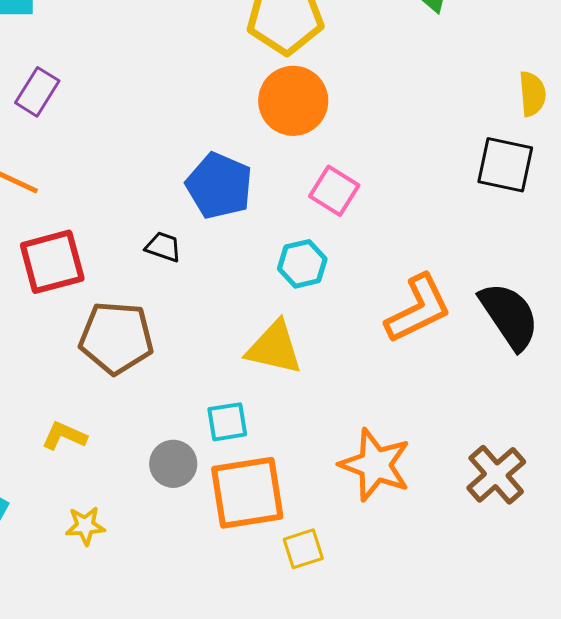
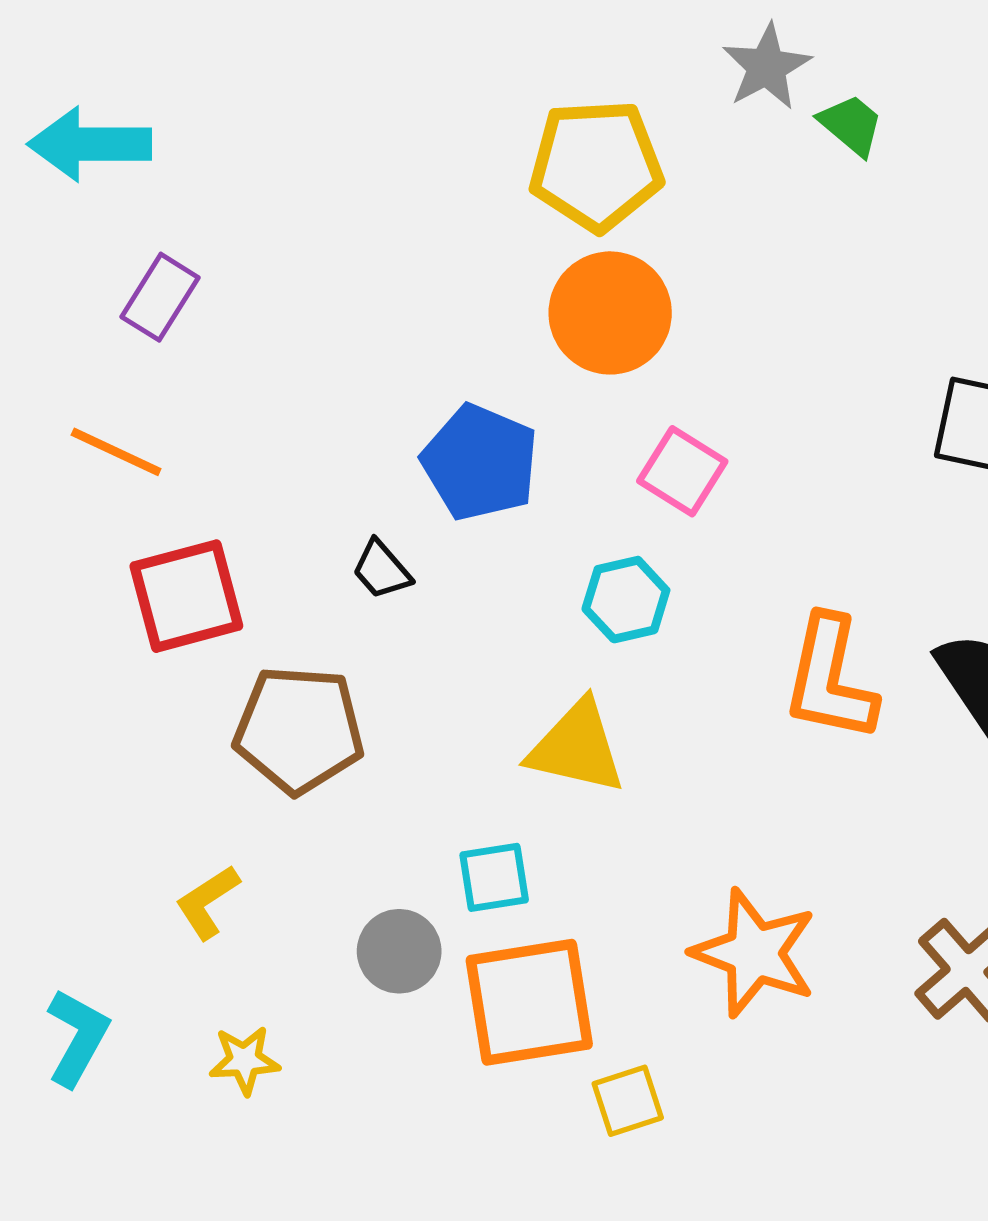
black trapezoid: (163, 247) -> (382, 570), turned -150
orange L-shape: (418, 309) -> (830, 679), turned 128
yellow L-shape: (64, 436) -> (207, 902), turned -57

